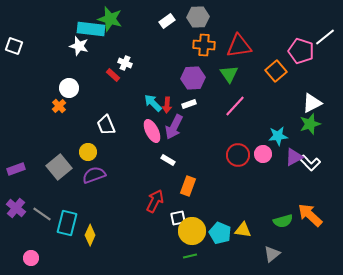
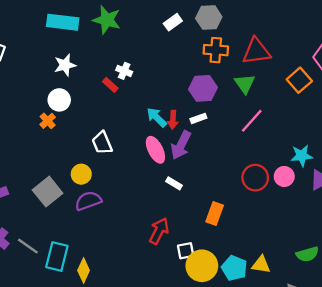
cyan rectangle: (91, 29) -> (63, 22), moved
white star: (79, 46) -> (65, 65), moved, turned -30
orange rectangle: (188, 186) -> (215, 214), moved

